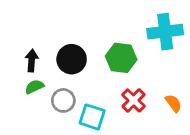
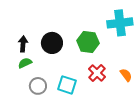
gray circle: (63, 100) -> (38, 86), moved

